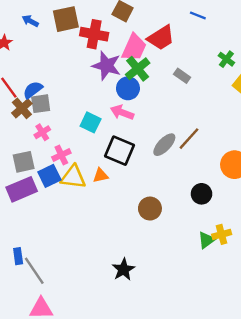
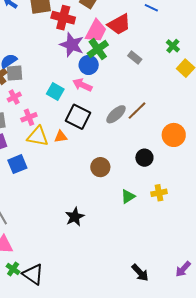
blue square: (49, 176) -> (17, 164), moved
green triangle: (206, 240) -> (128, 196), moved

